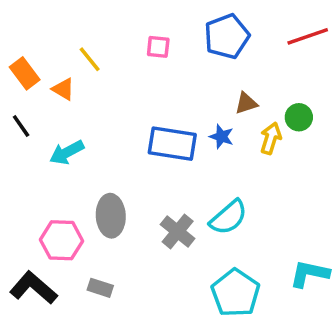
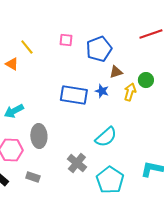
blue pentagon: (227, 36) -> (99, 49), moved
cyan arrow: (67, 152) -> (14, 111), moved
gray cross: (178, 232) -> (77, 163), moved

